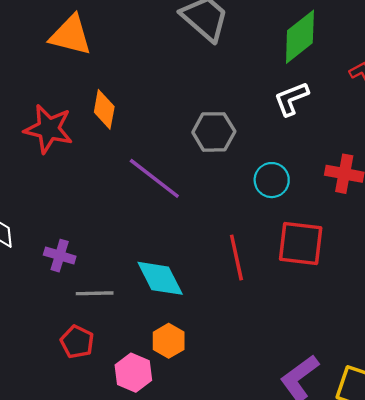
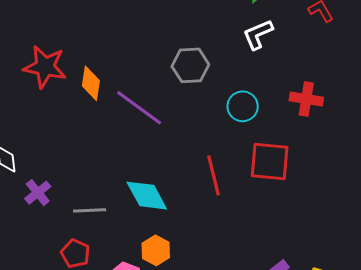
orange diamond: (104, 109) -> (91, 83), moved
purple cross: (60, 256) -> (38, 193), moved, turned 36

